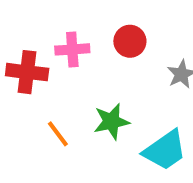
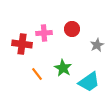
green star: (111, 121) -> (63, 68), turned -30

